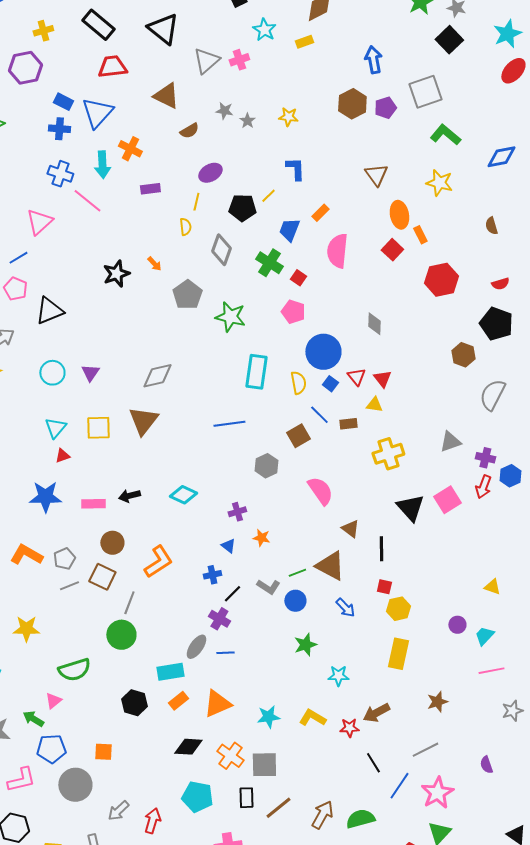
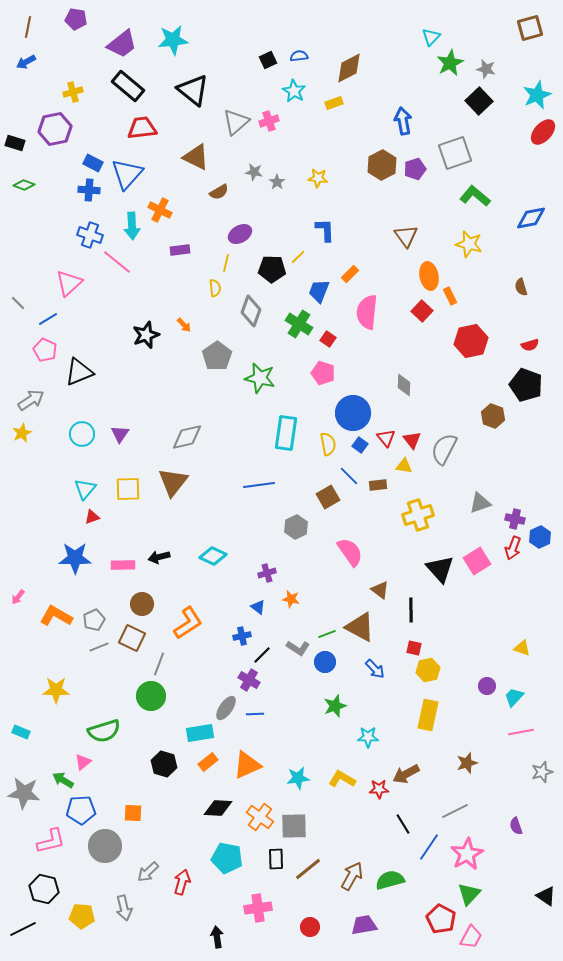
gray semicircle: (492, 395) -> (444, 449), moved

